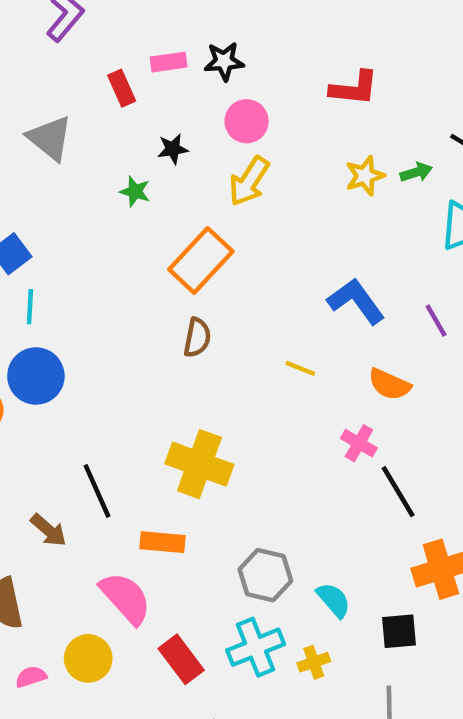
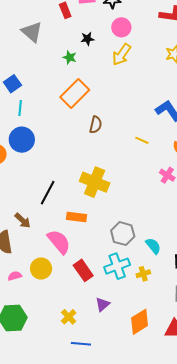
orange rectangle: (201, 260) -> (75, 93), moved
black line: (97, 491) -> (48, 193), turned 50
brown arrow: (49, 530) -> (23, 220), moved

